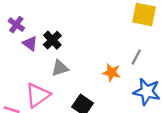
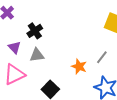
purple triangle: (30, 44) -> (14, 47), moved

